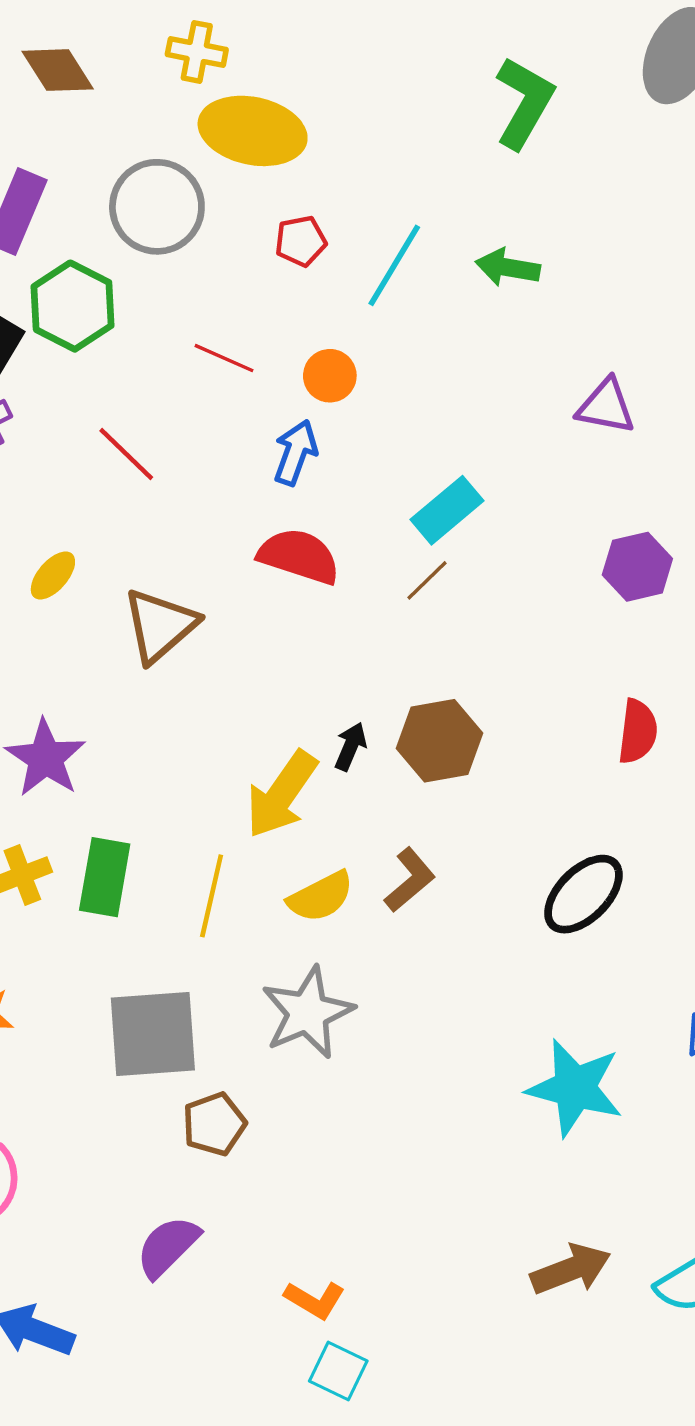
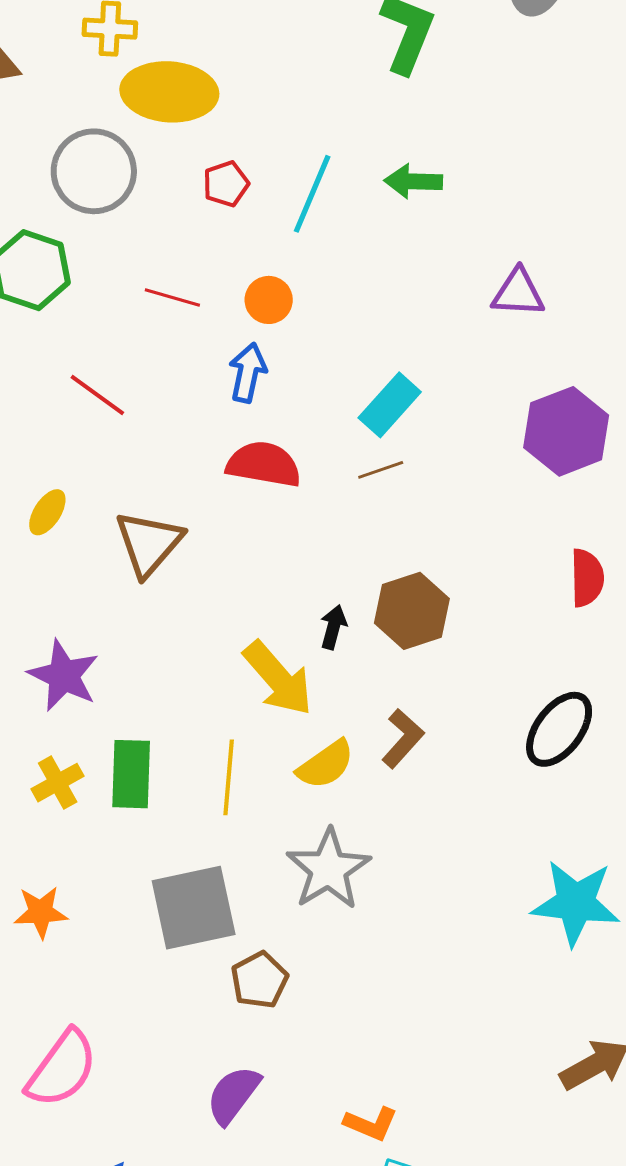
purple hexagon: (637, 567) -> (566, 431), size x1.4
brown line: (427, 580) -> (381, 470), turned 33
yellow arrow: (282, 794) -> (278, 678), turned -68

